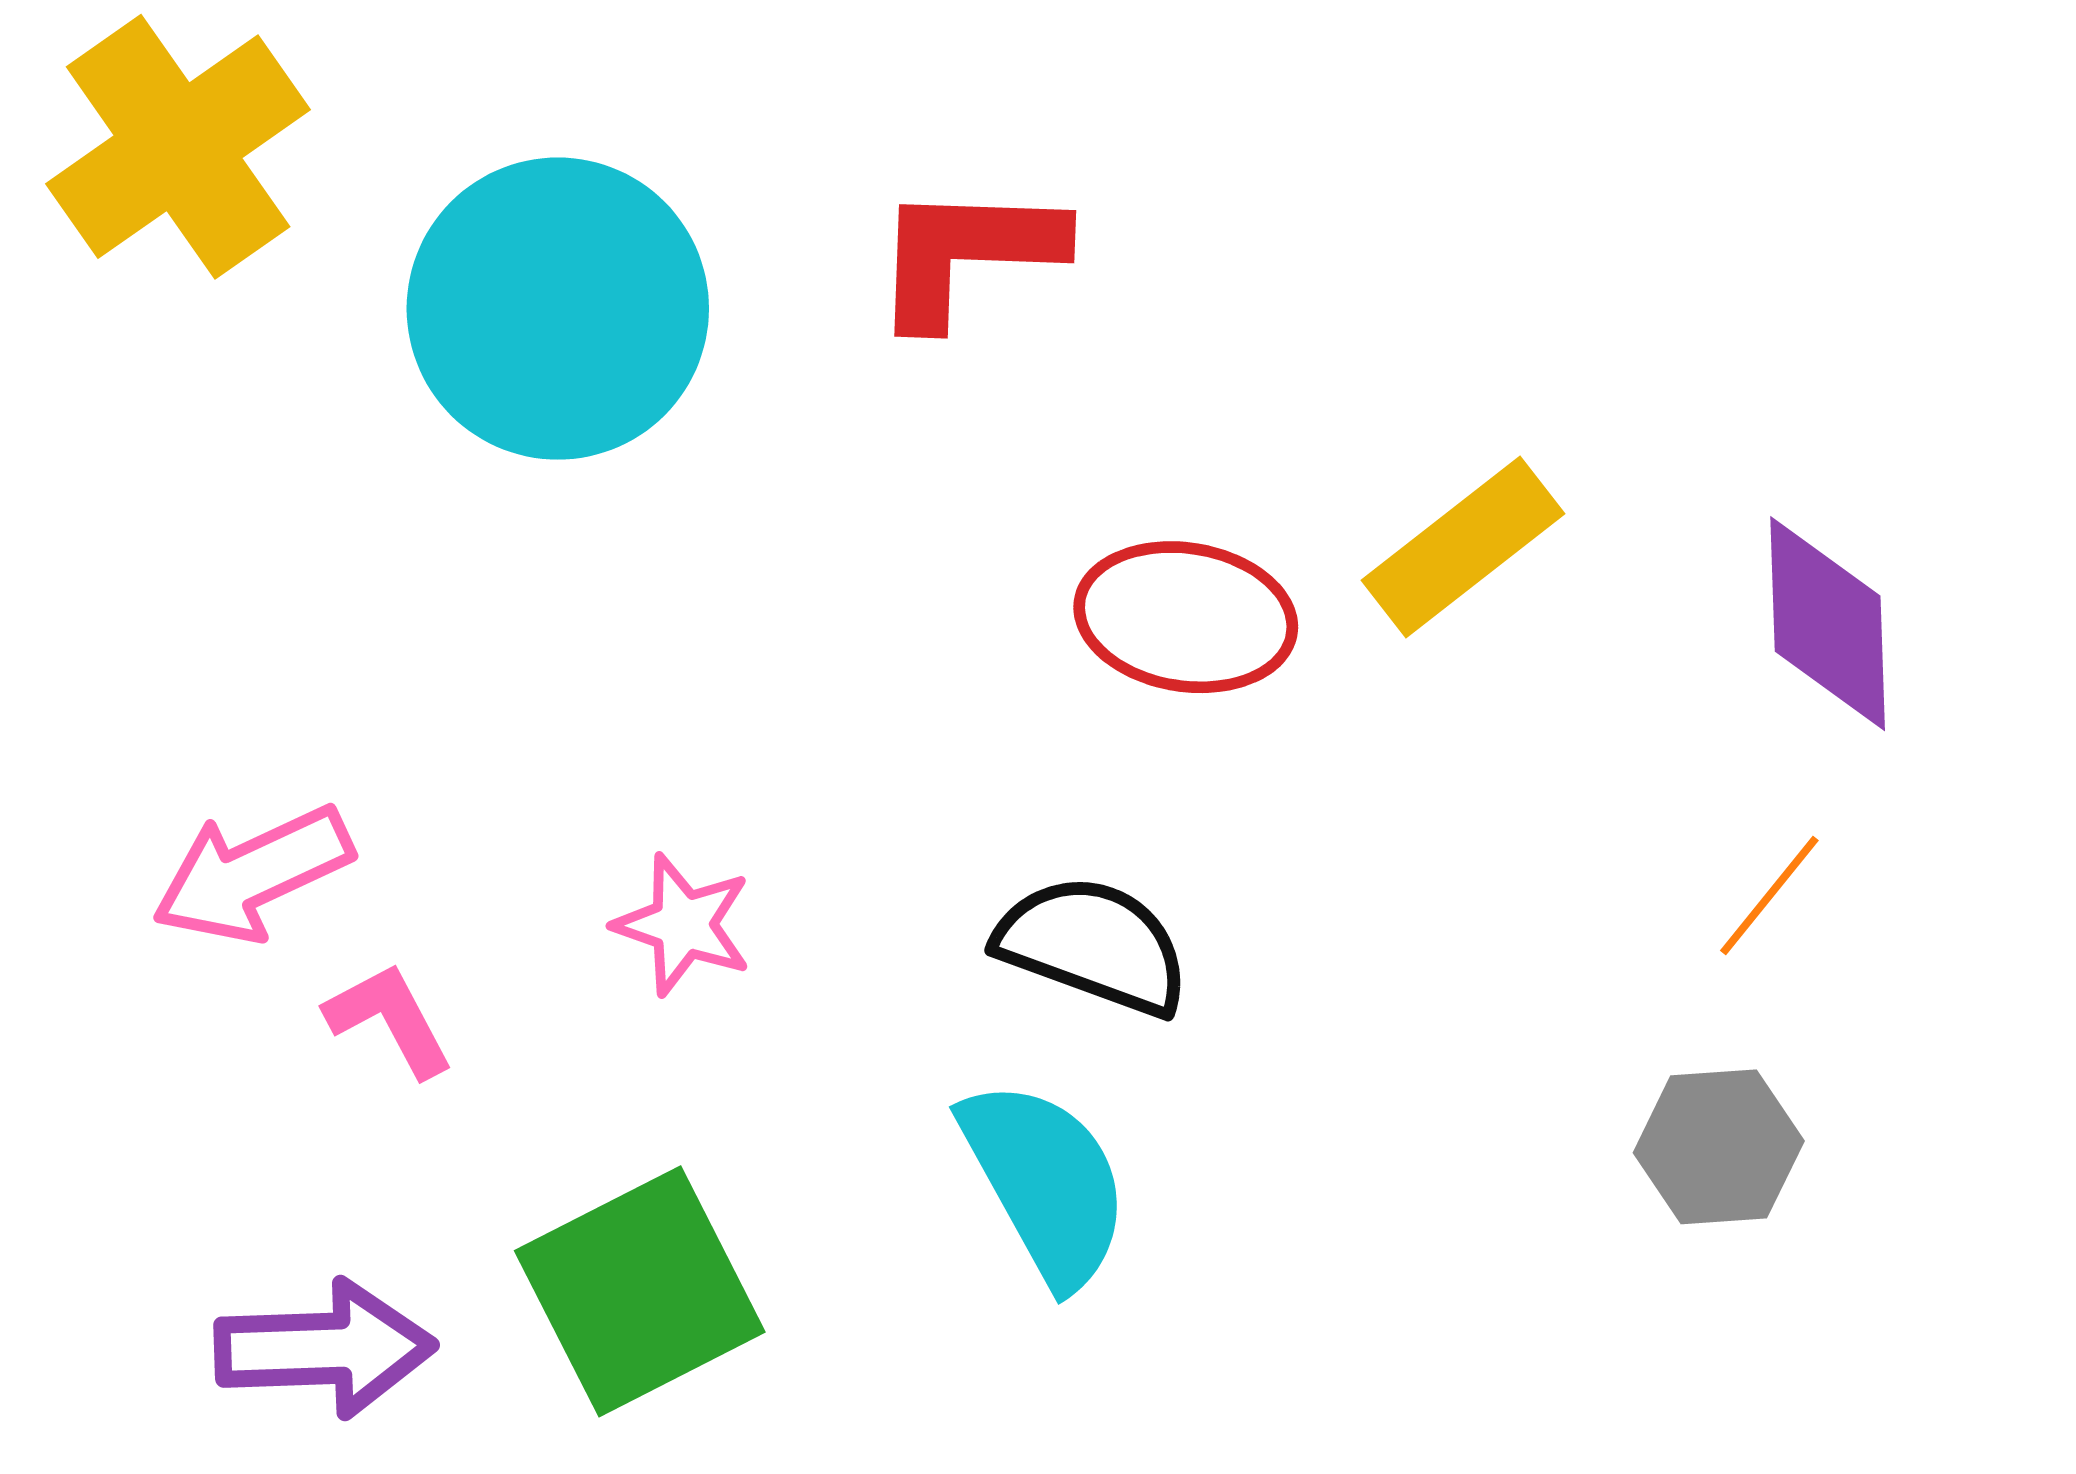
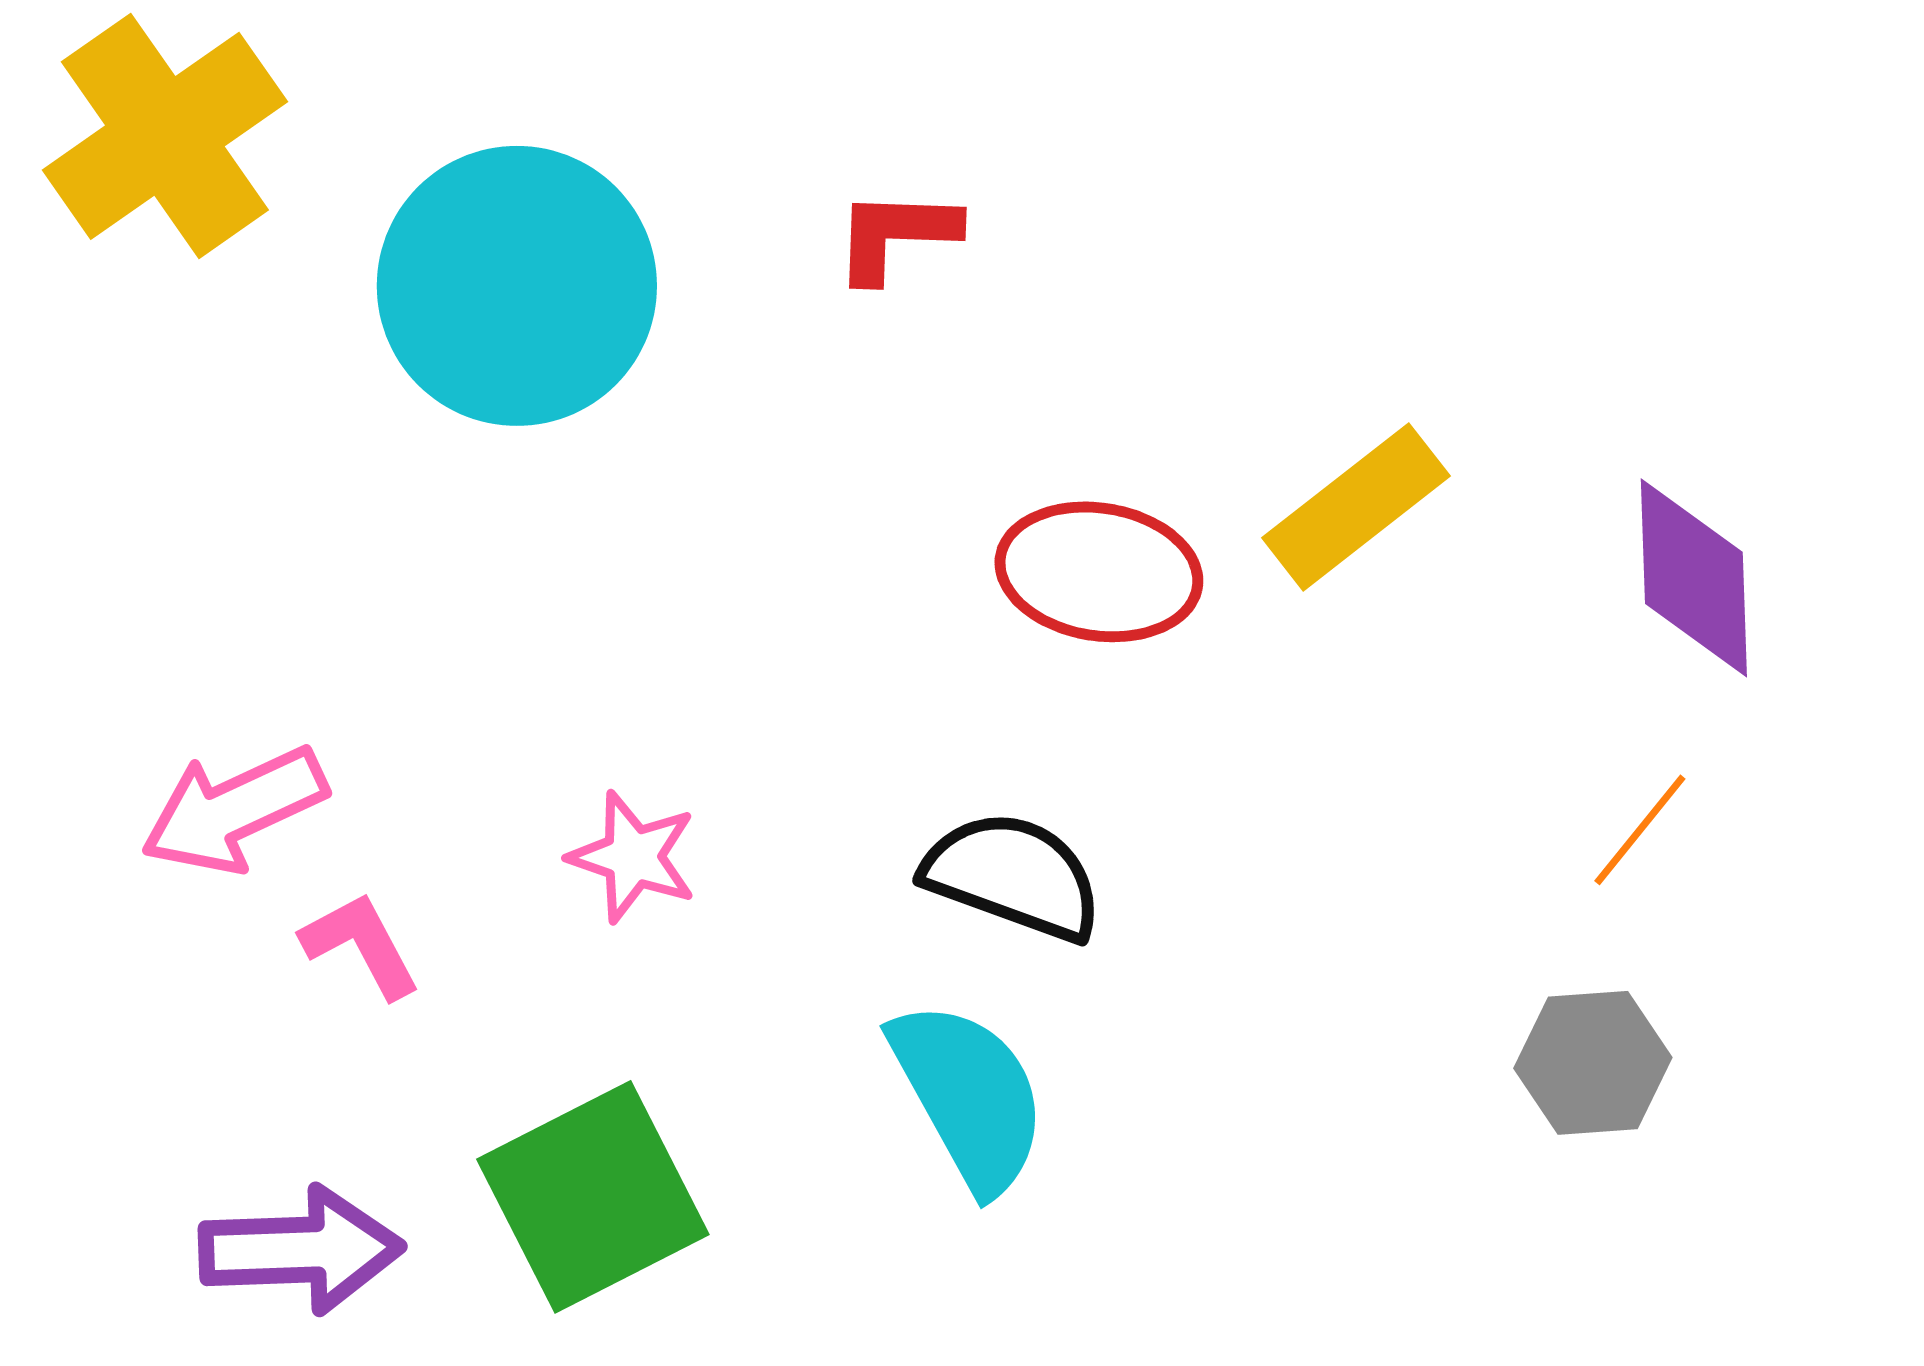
red L-shape: (967, 254) -> (896, 235), size x0.7

